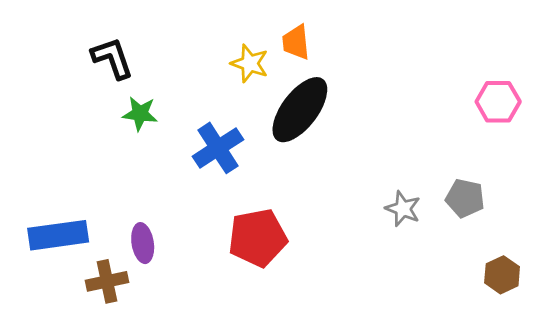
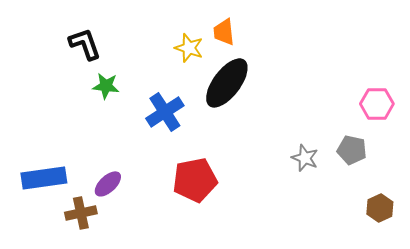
pink hexagon: (498, 102) -> (377, 104), moved
purple ellipse: (143, 243) -> (108, 184), turned 56

